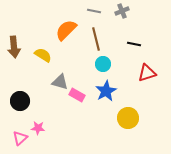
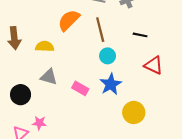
yellow semicircle: (43, 55) -> (45, 46), turned -30
red triangle: (147, 73) -> (154, 65), turned 42
gray triangle: (60, 82) -> (49, 77), moved

